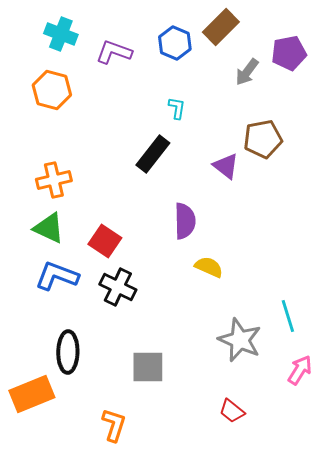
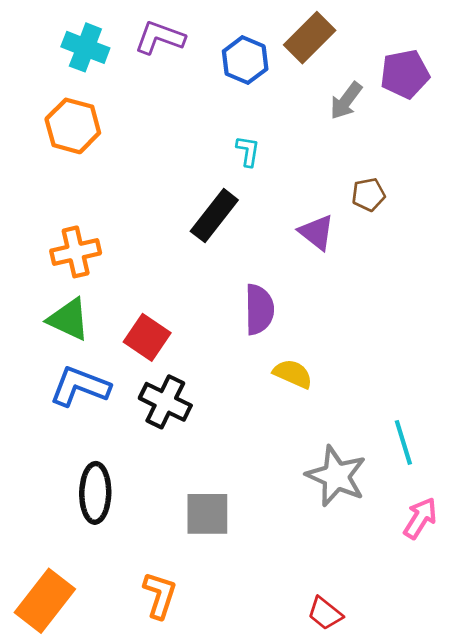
purple L-shape: (114, 52) -> (160, 38), moved
brown pentagon: (263, 139) -> (368, 195), size x0.6
orange rectangle: (32, 394) -> (45, 601), moved, turned -30
red trapezoid: (232, 411) -> (325, 613), moved

